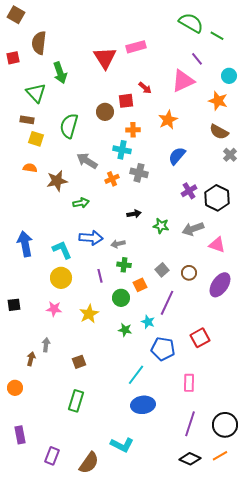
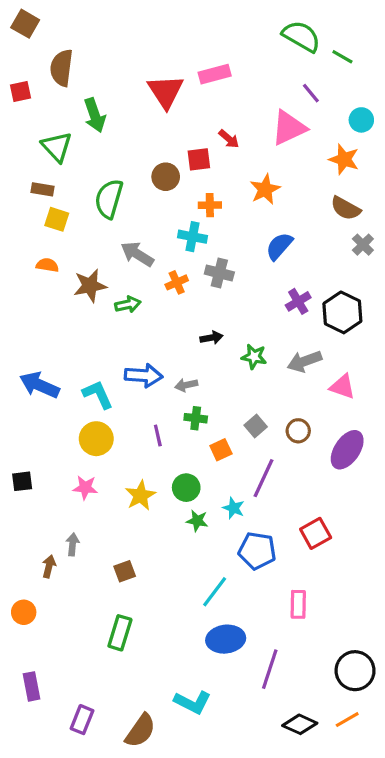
green arrow: (81, 203) -> (128, 305), moved
blue arrow: (25, 244) -> (39, 385), turned -55
green circle: (121, 298) -> (186, 488), moved
purple line: (190, 424) -> (270, 669), moved

